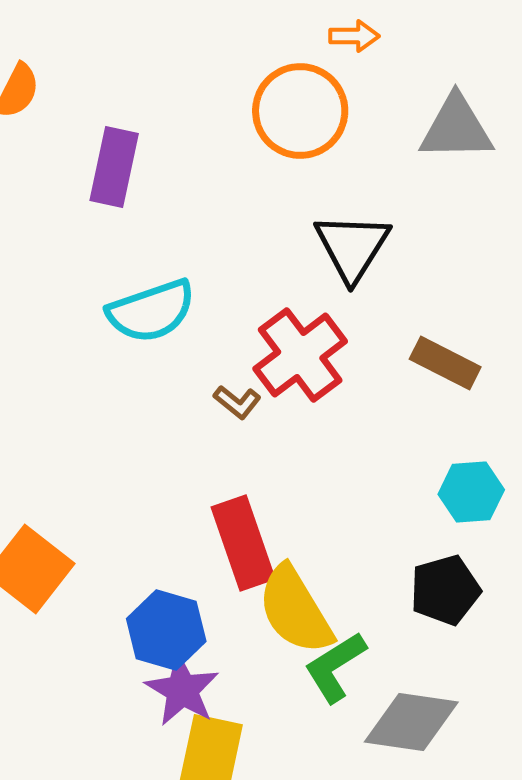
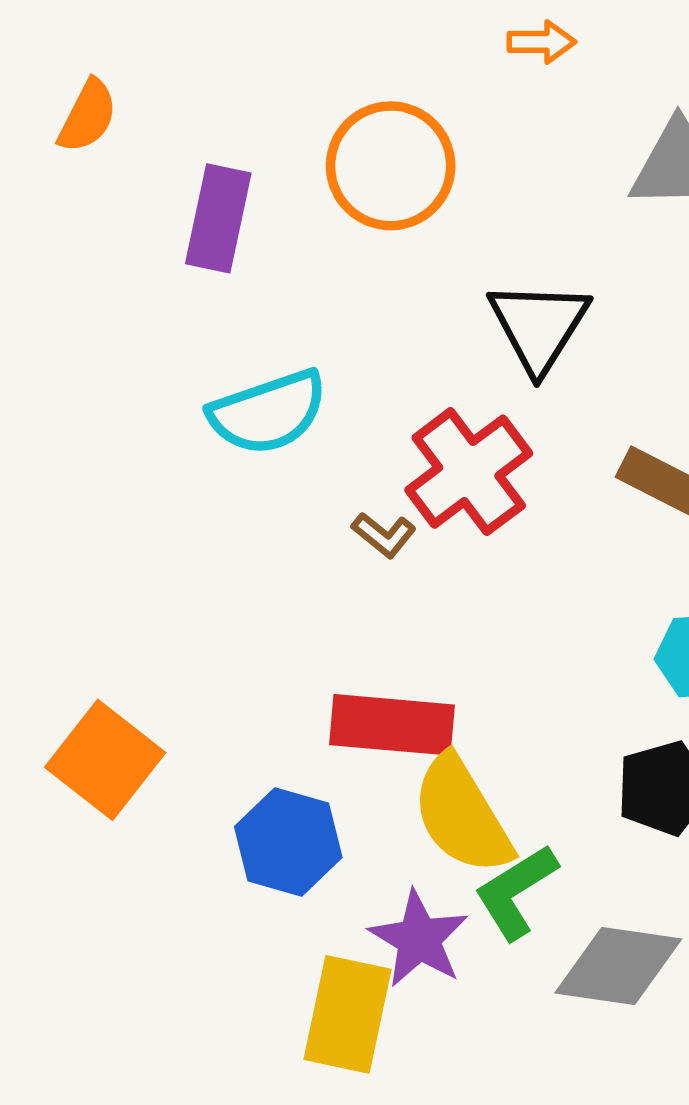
orange circle: (300, 111) -> (391, 166), moved
red rectangle: (243, 543) -> (392, 725), turned -66
purple star: (182, 690) -> (419, 939), moved

